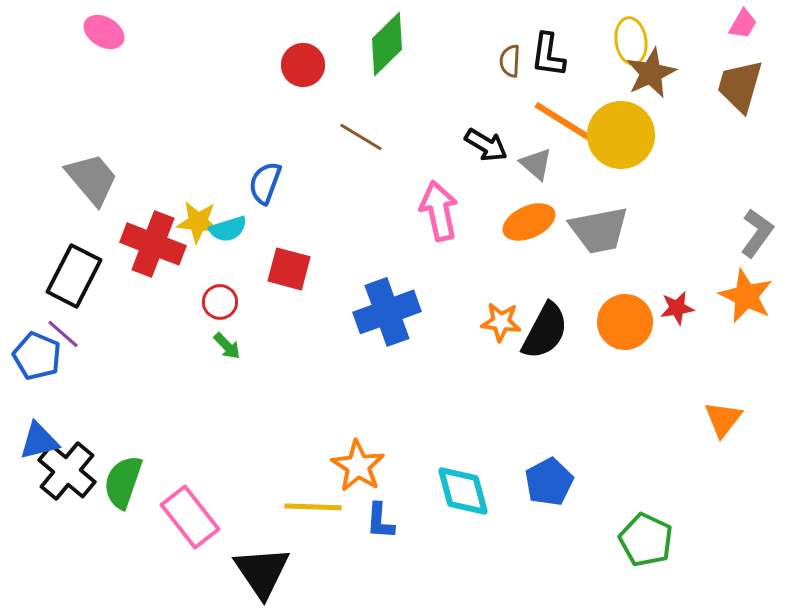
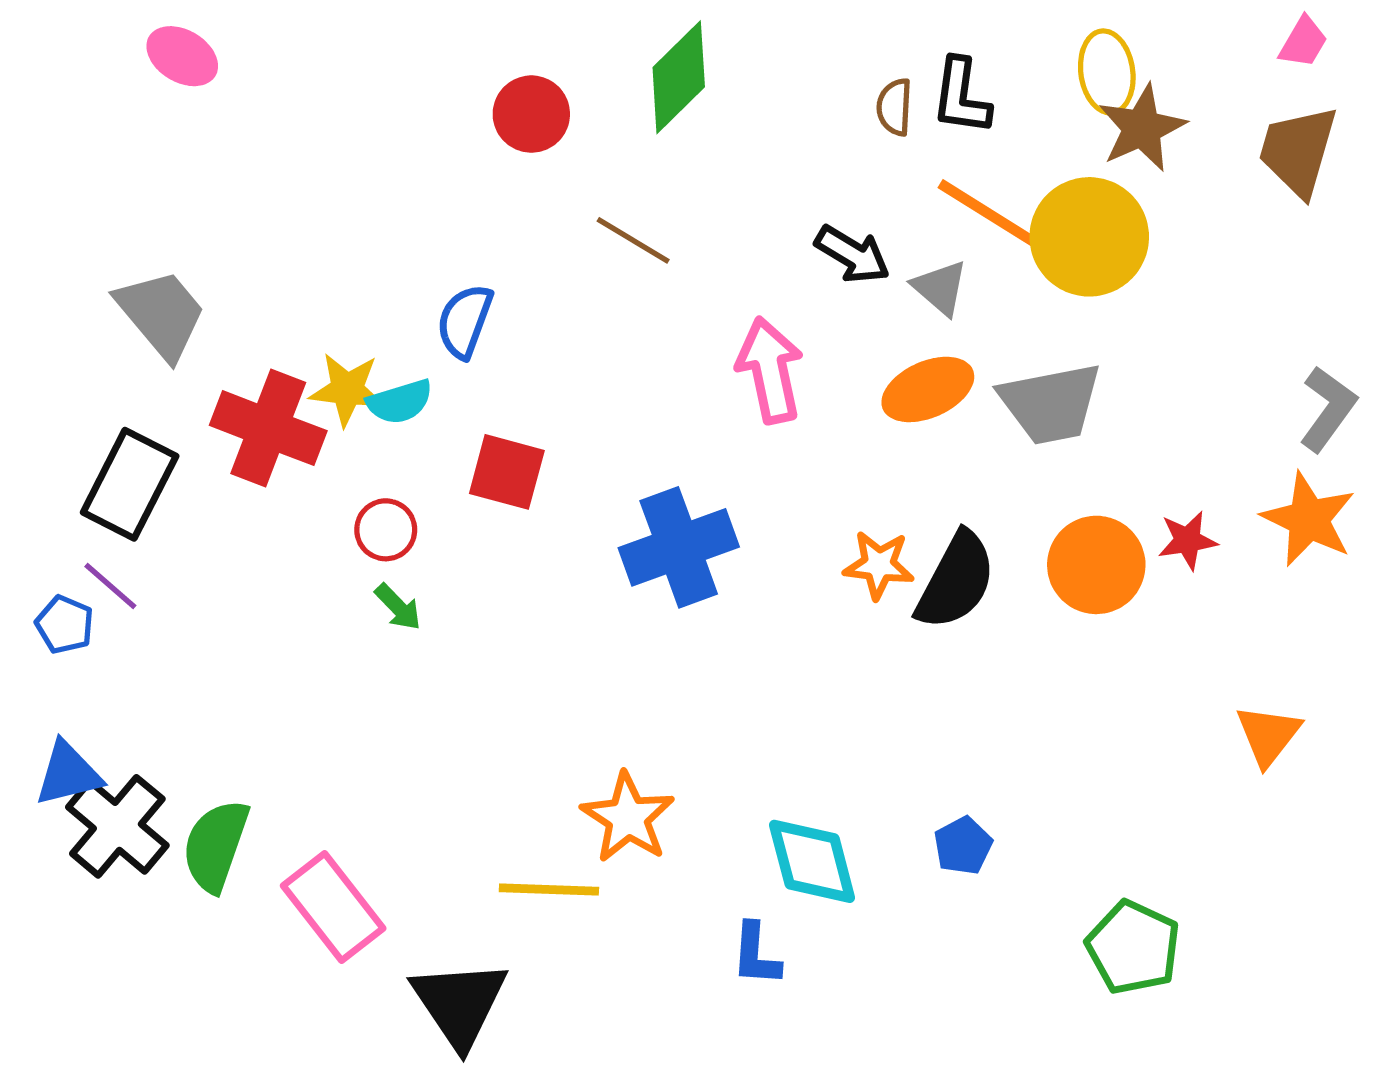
blue pentagon: (37, 356) -> (65, 625), size x0.7
blue pentagon: (549, 482) -> (963, 846), size x0.7
blue L-shape: (380, 521) -> (756, 954), moved

